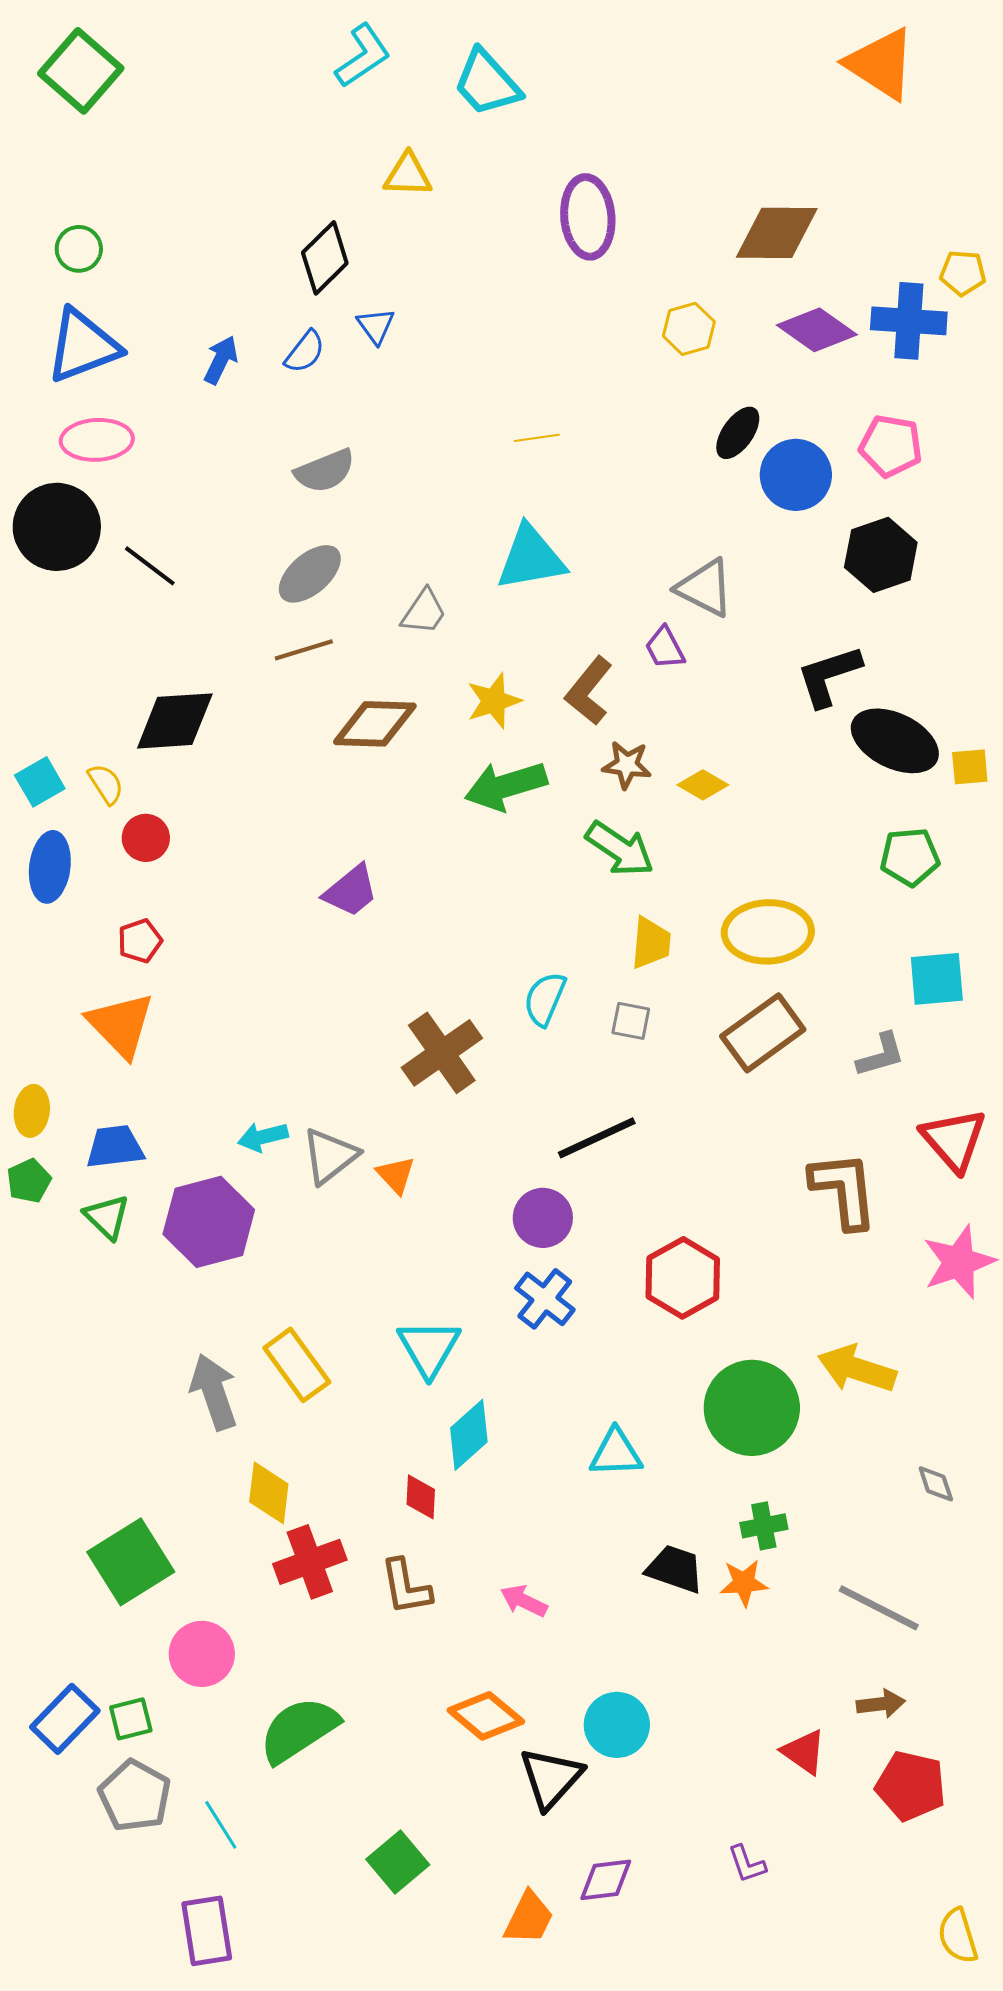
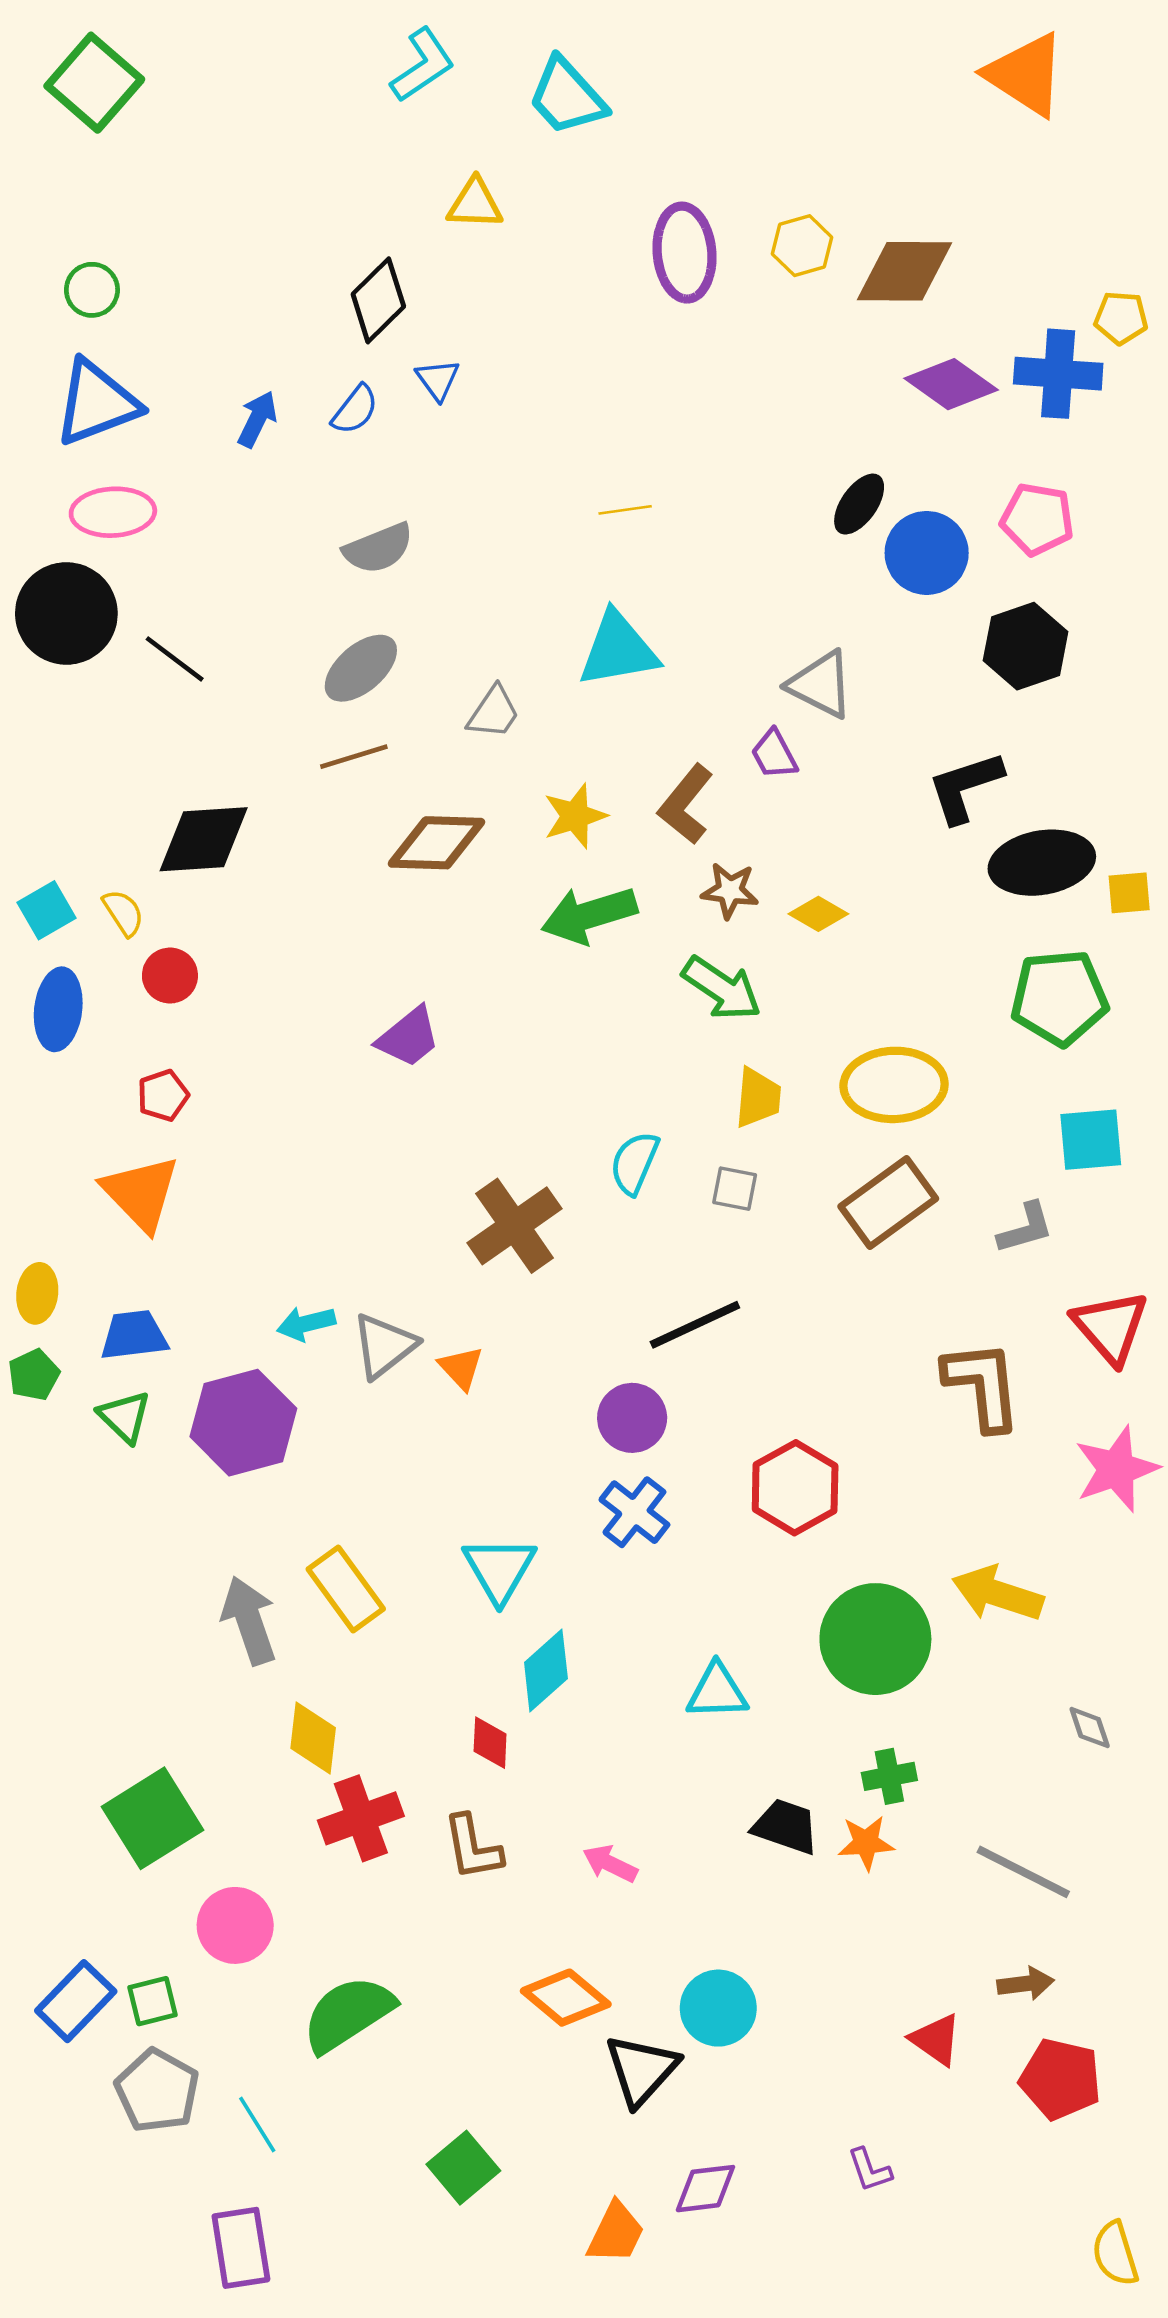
yellow hexagon: (689, 329) -> (802, 246), moved
black ellipse: (895, 741) -> (1042, 863), turned -36
green pentagon: (910, 857) -> (1059, 998), size x1.4

